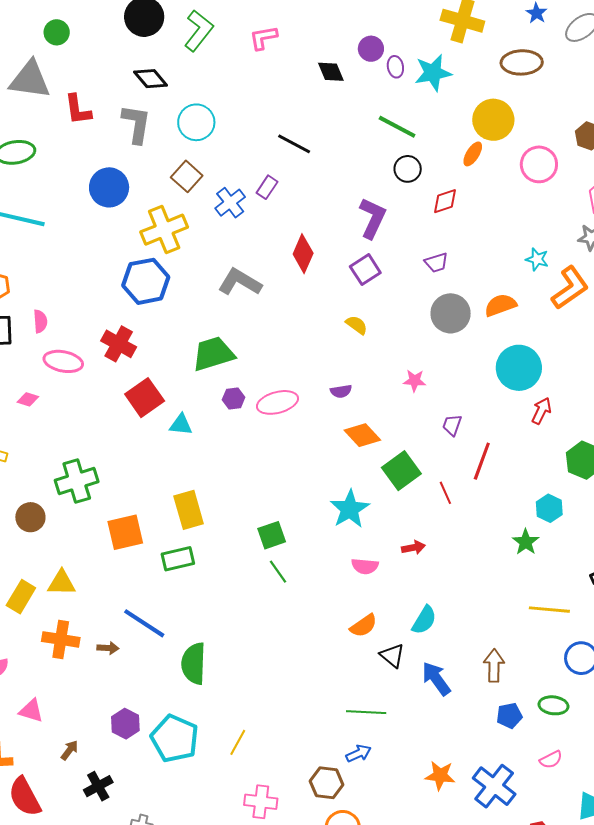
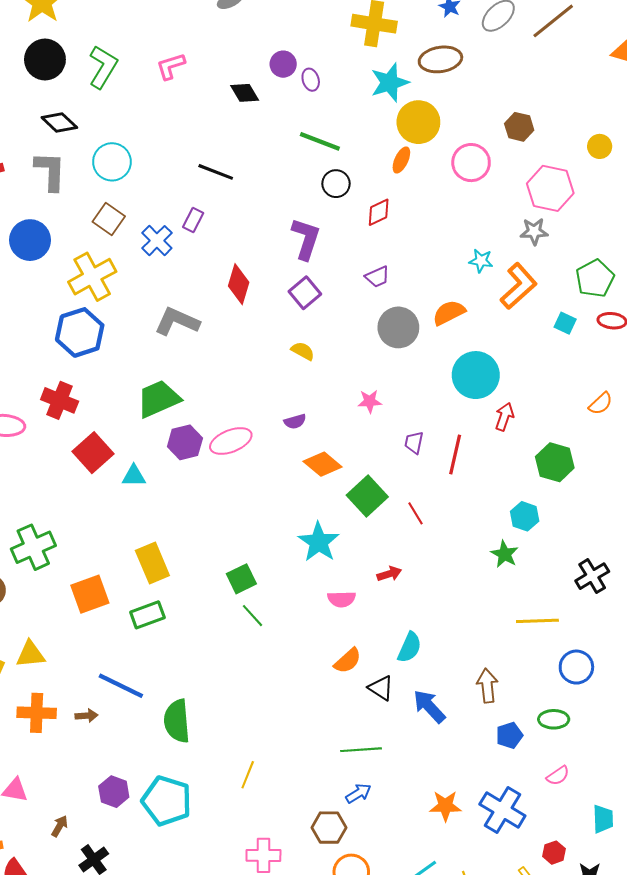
cyan star: (433, 73) -> (390, 83), moved
purple hexagon: (234, 399) -> (185, 442), size x1.5
red line: (482, 461) -> (455, 454), moved
yellow line: (238, 742) -> (248, 775), moved

